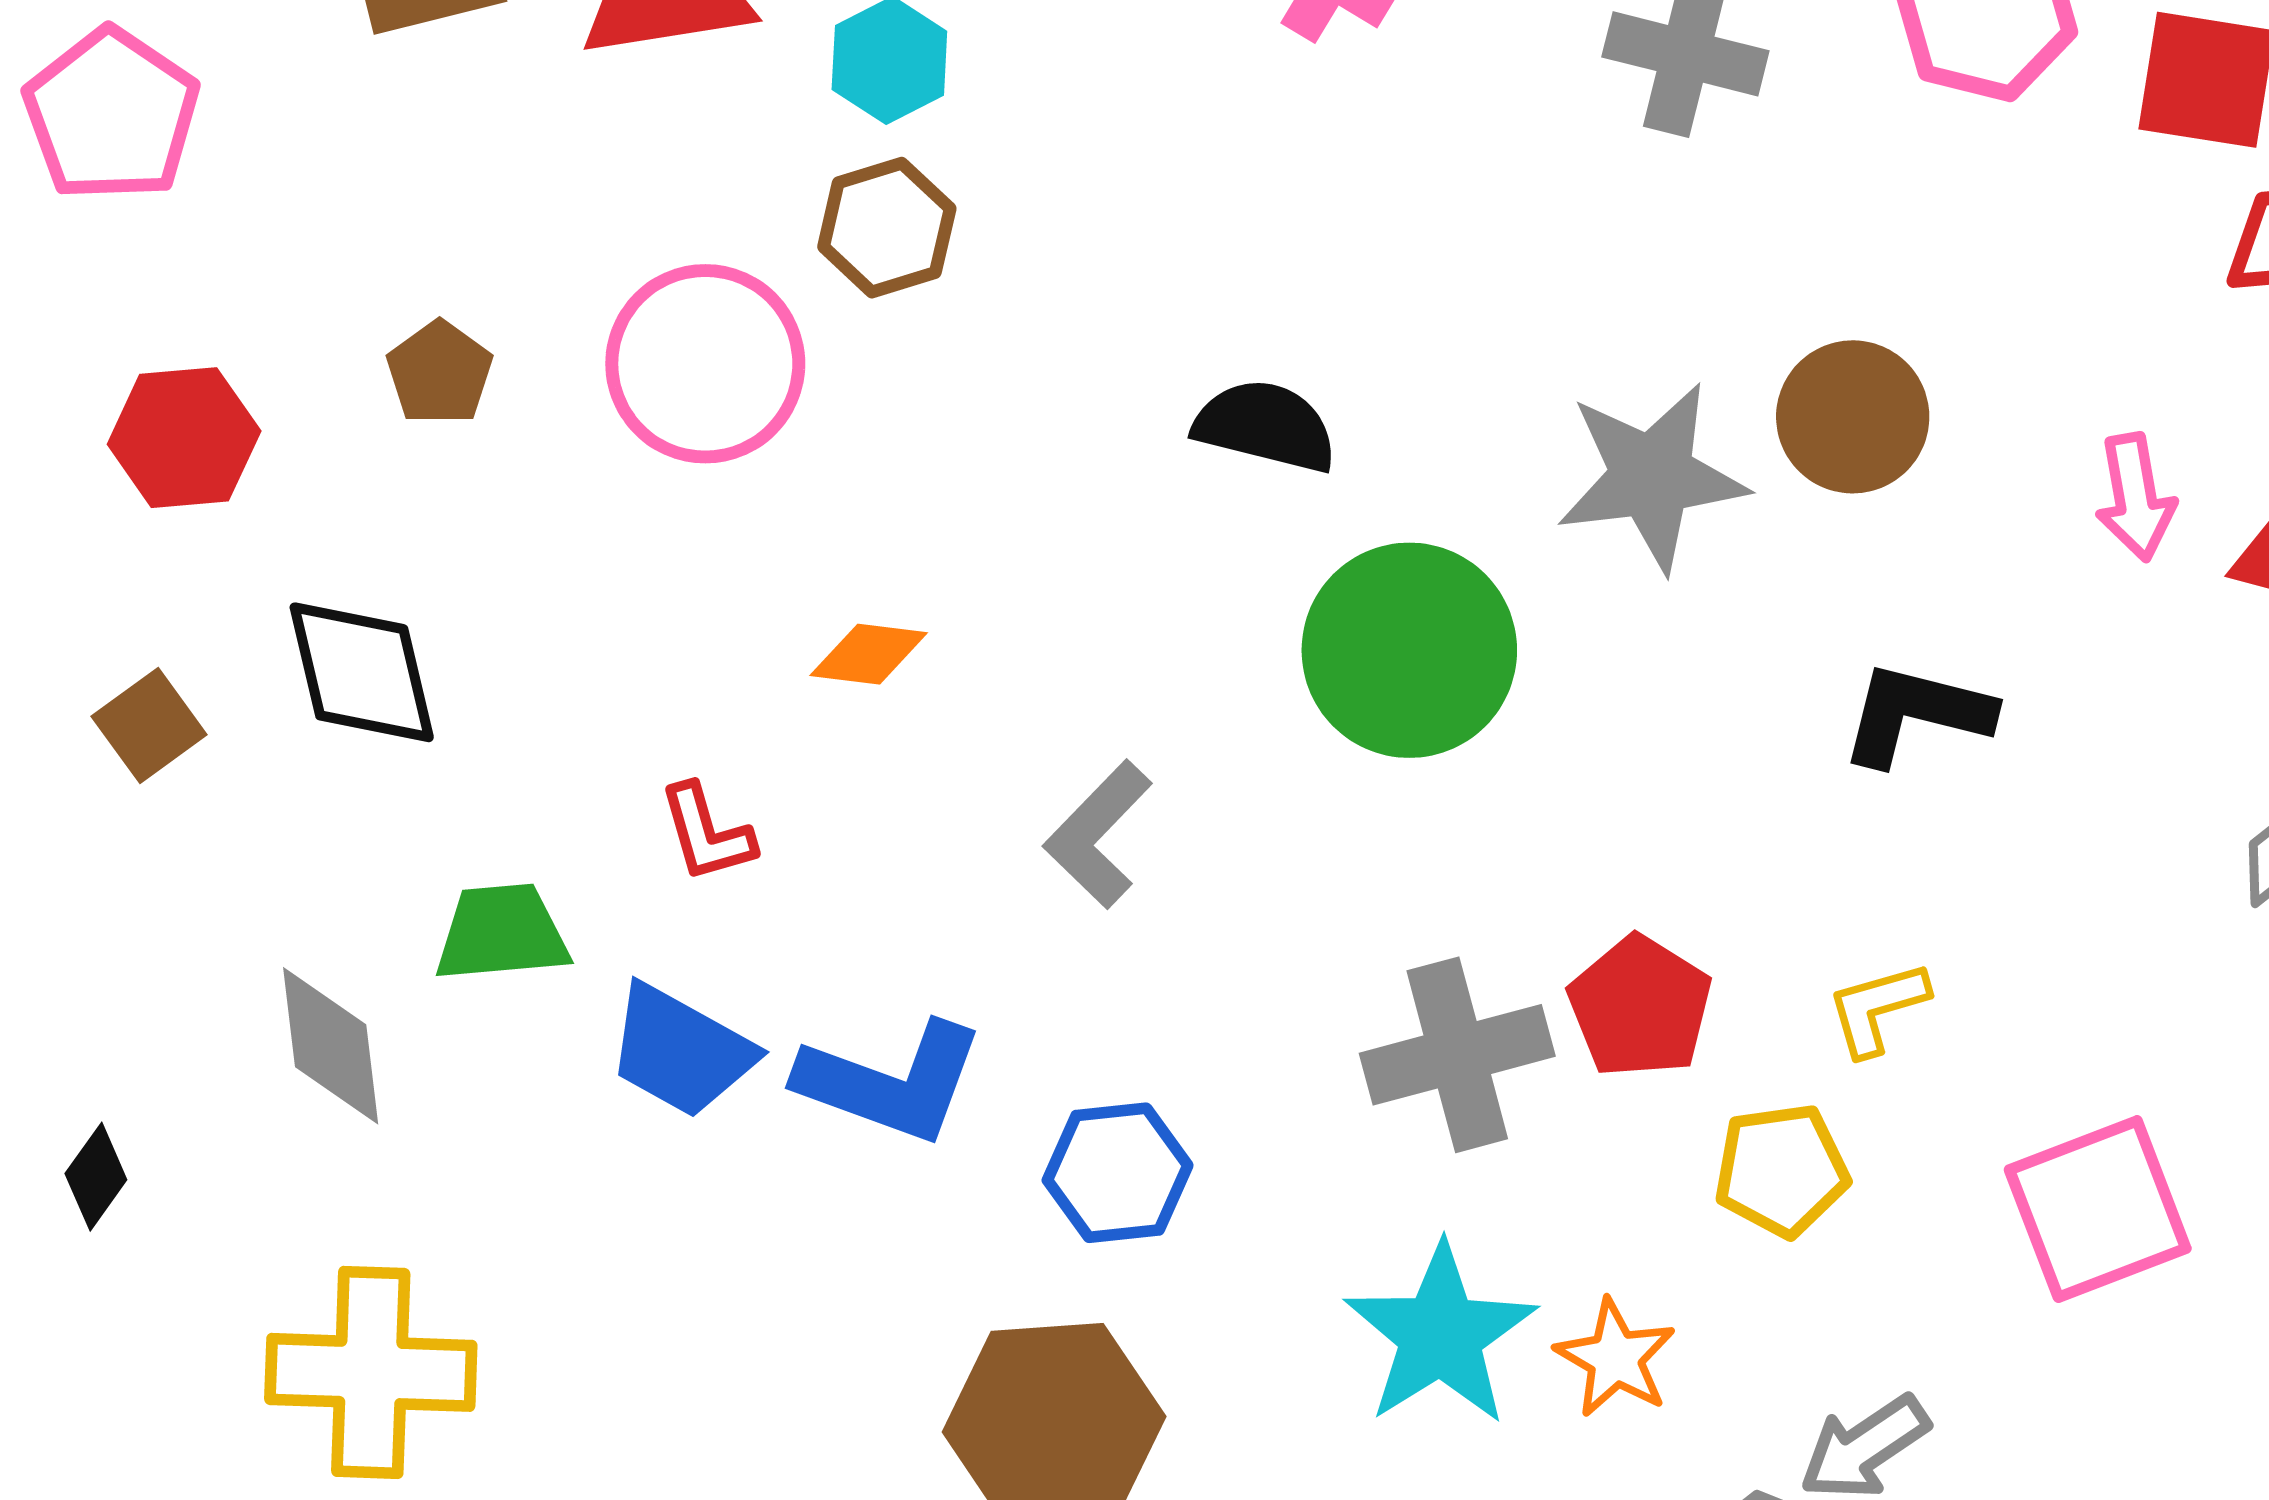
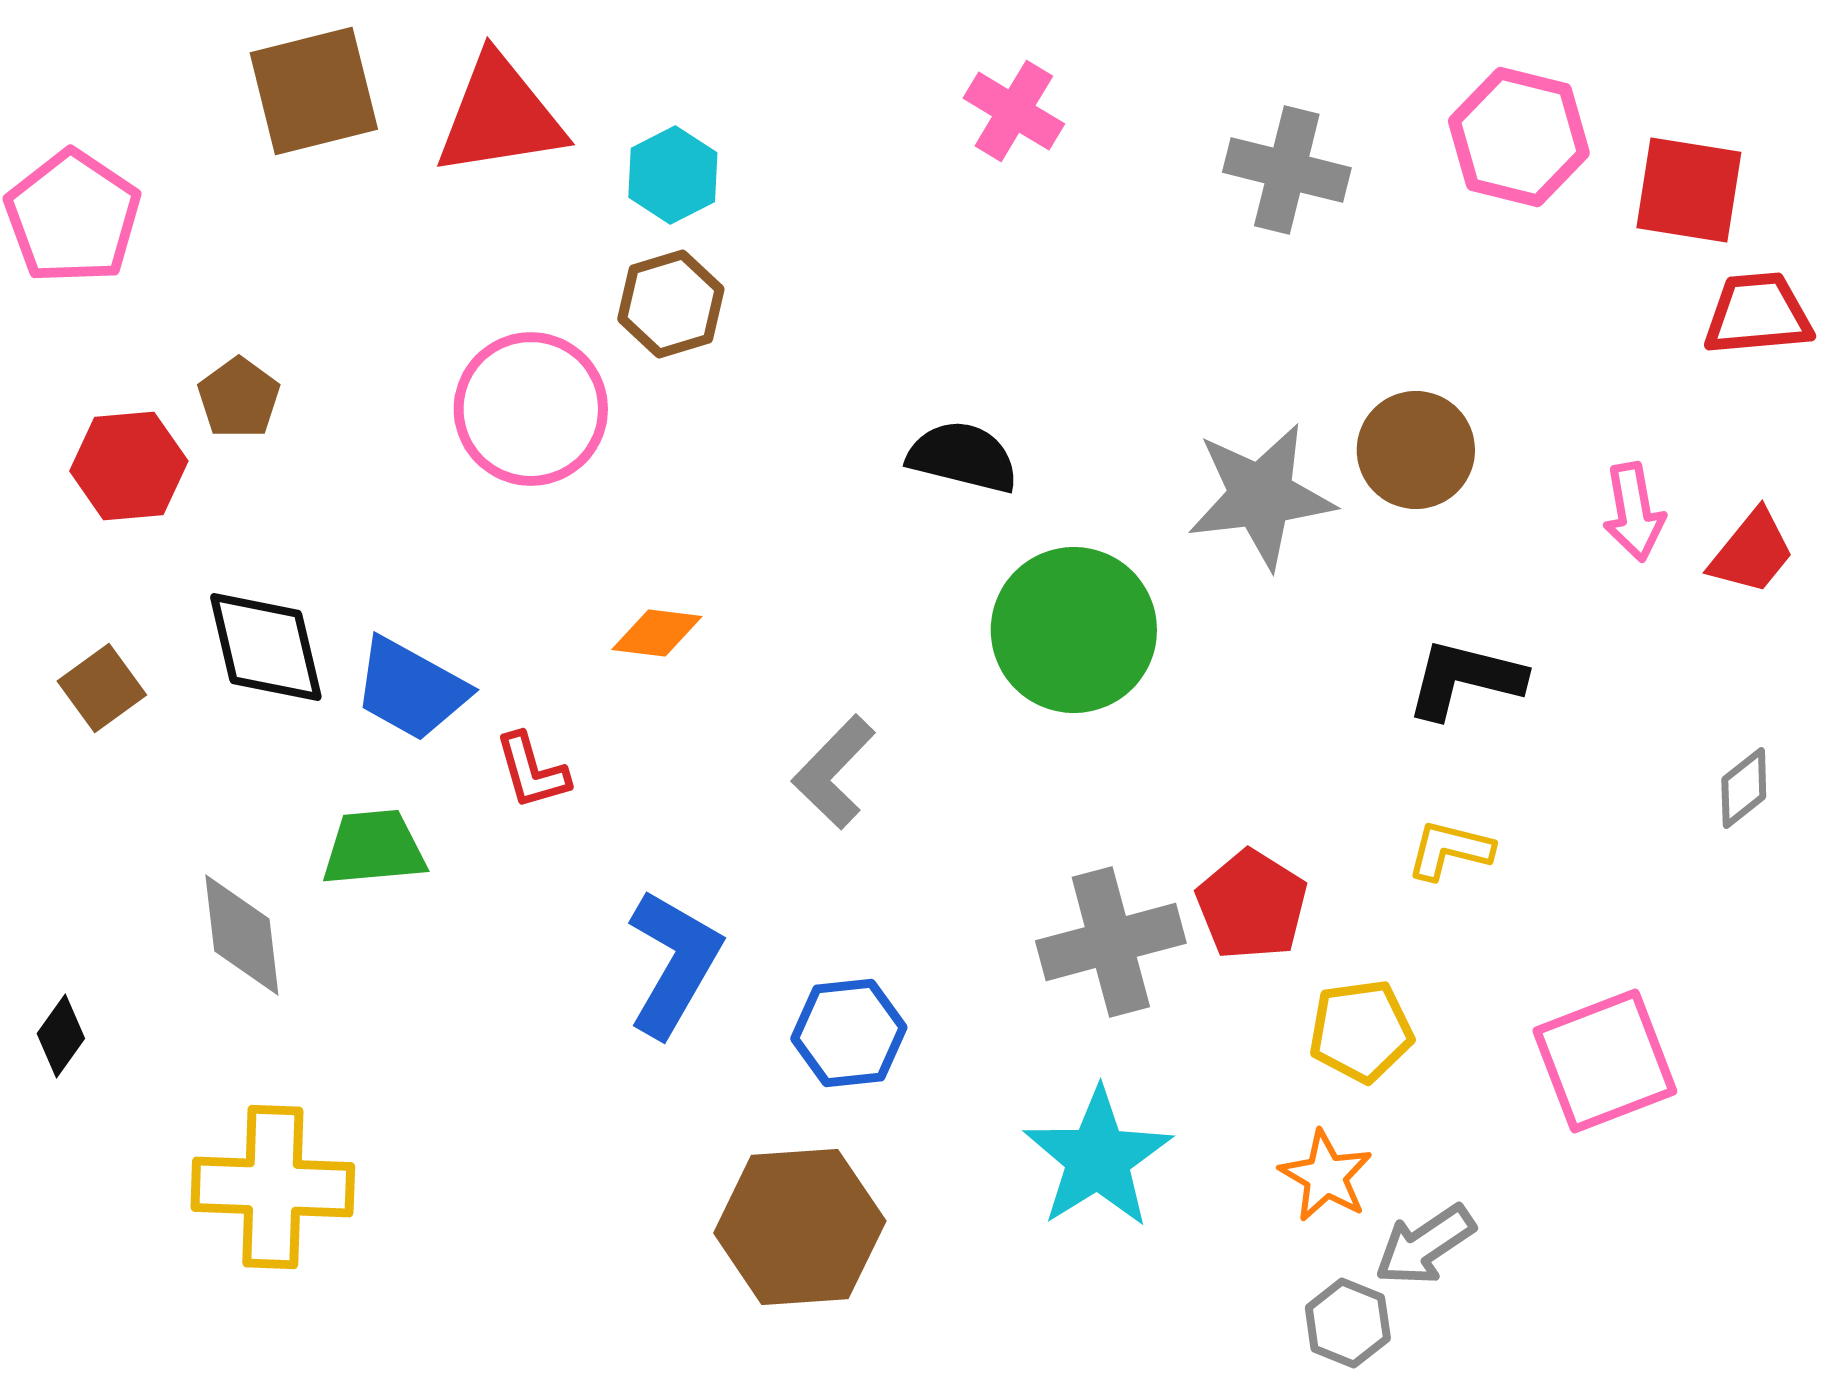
brown pentagon: (440, 373) -> (239, 398), moved
yellow L-shape: (1877, 1008) -> (1450, 850), moved, turned 30
blue trapezoid: (681, 1051) -> (411, 689), moved
blue L-shape: (891, 1082) -> (674, 963), turned -80
orange star: (1615, 1358) -> (1326, 1176), moved

